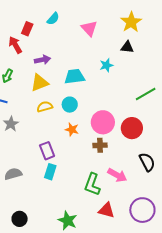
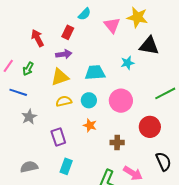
cyan semicircle: (53, 19) -> (84, 14), moved
yellow star: (131, 22) -> (137, 17), moved, turned -30
red rectangle: (27, 29) -> (68, 32), moved
black triangle: (127, 47) -> (149, 46), size x1.5
pink circle: (103, 122) -> (121, 101), moved
purple rectangle: (47, 151) -> (58, 137), moved

